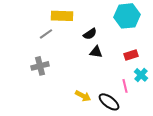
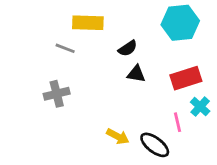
gray line: (46, 34) -> (65, 48), turned 56
red rectangle: (131, 55) -> (186, 78), size x1.5

